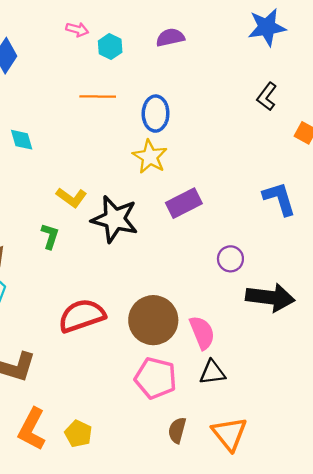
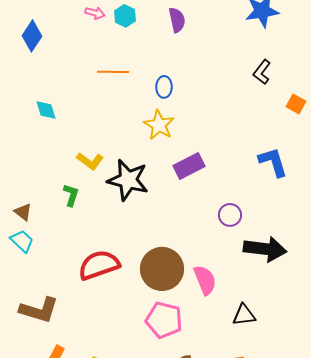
purple semicircle: (170, 37) -> (177, 20), turned 90
cyan hexagon: (110, 47) -> (125, 16), moved
blue ellipse: (156, 114) -> (164, 87), size x0.7
black triangle: (212, 372) -> (244, 315), moved

